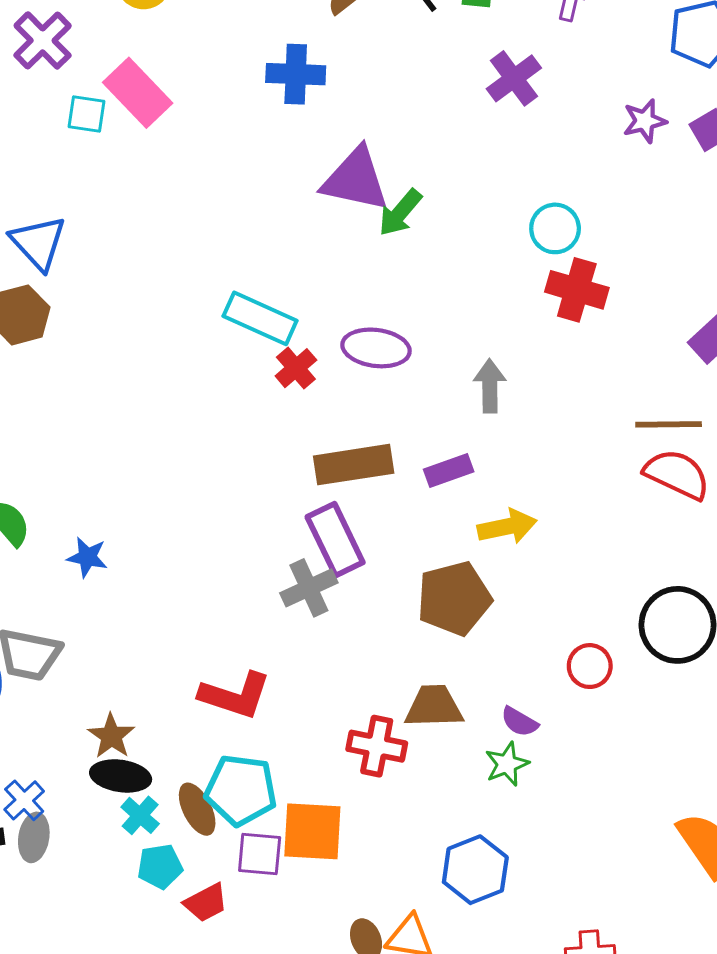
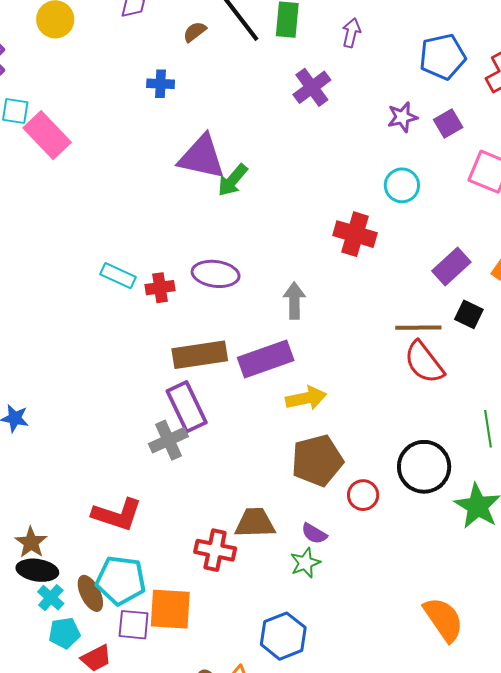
blue cross: (296, 74) -> (161, 84), size x0.7
pink rectangle: (138, 93) -> (47, 135), moved
cyan circle: (555, 228) -> (402, 185), moved
cyan rectangle: (260, 318) -> (118, 276), moved, size x0.7
red cross: (296, 368) -> (160, 288), turned 32
purple rectangle: (449, 471) -> (266, 359), size x1.6
red semicircle: (677, 474) -> (424, 362), turned -153
brown pentagon: (454, 598) -> (317, 461), moved

